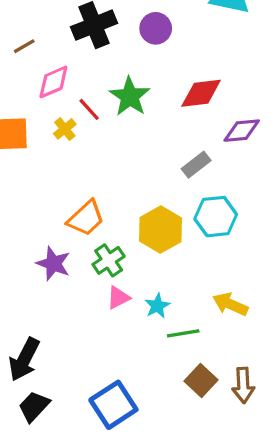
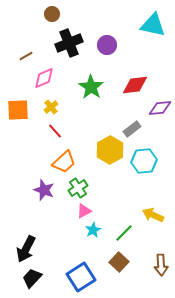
red line: (89, 109) -> (55, 131), moved
yellow hexagon: (161, 230) -> (110, 150), moved
cyan star: (157, 306) -> (93, 230), moved
green line: (183, 333) -> (124, 233), turned -36
brown square: (201, 380) -> (119, 262), moved

